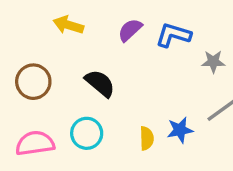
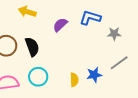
purple semicircle: (130, 30) -> (60, 25), moved
black semicircle: (100, 83) -> (32, 47), moved, turned 30

